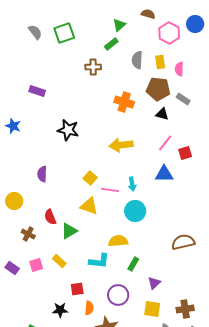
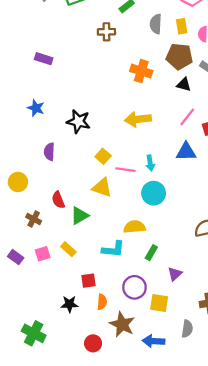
blue star: (13, 126) -> (36, 108), moved
black star: (68, 130) -> (78, 121), moved
yellow square: (152, 309) -> (159, 303), moved

